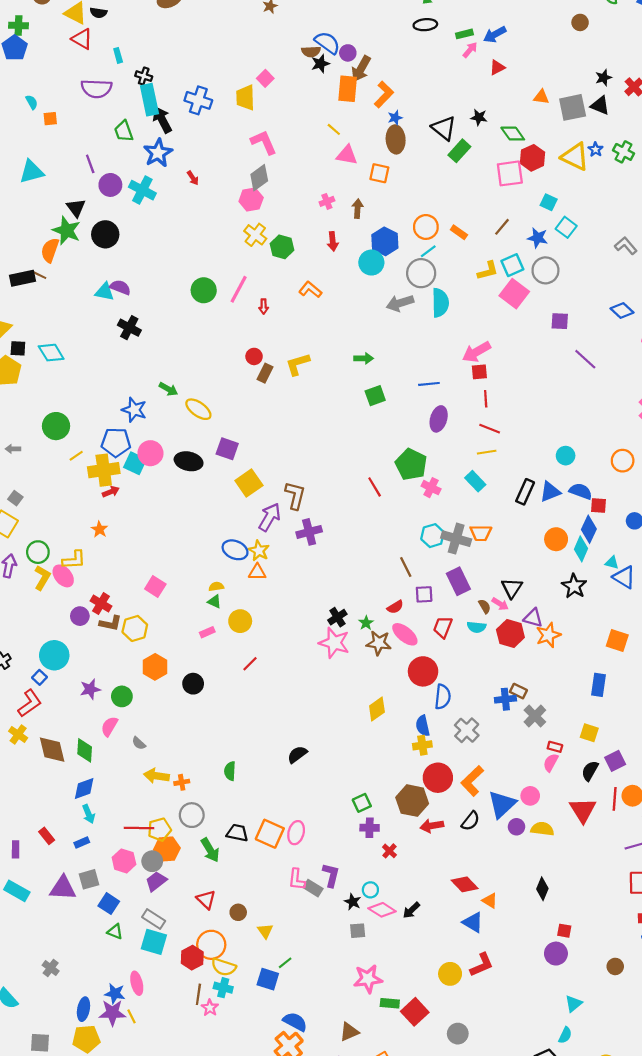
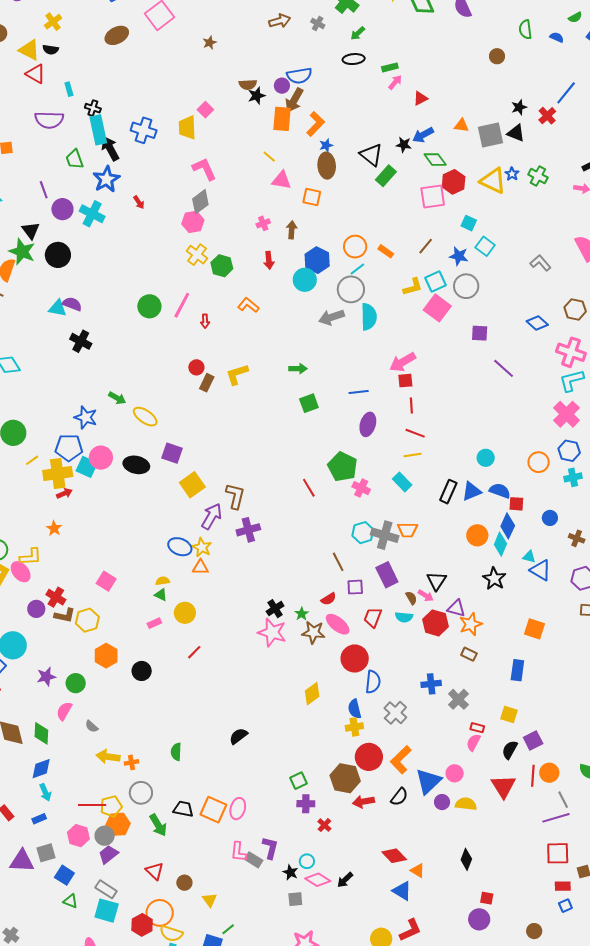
blue arrow: (495, 35) -> (423, 135), moved
blue semicircle: (327, 43) -> (299, 76), moved, turned 135
brown rectangle: (518, 691) -> (469, 654), moved

